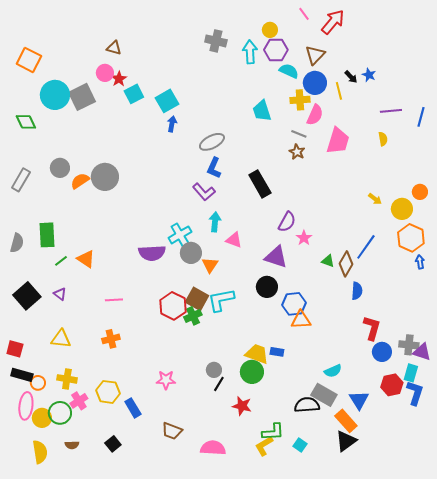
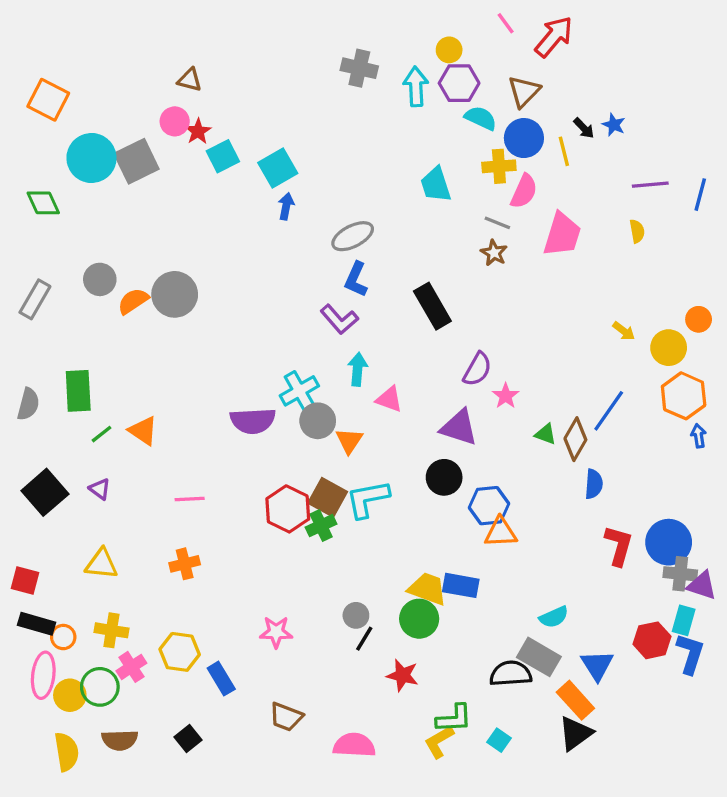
blue rectangle: (277, 352) -> (461, 585), size x1.5
blue circle: (382, 352) -> (669, 542), moved, size x1.4
brown semicircle: (72, 445) -> (120, 740), size x1.5

